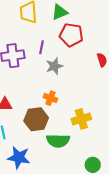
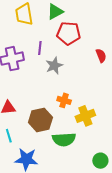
orange cross: (50, 98) -> (64, 100), moved

